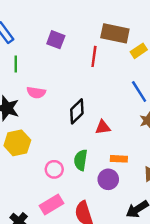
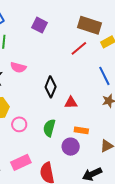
red line: (94, 56) -> (79, 48), moved, turned 36
black diamond: (77, 111) -> (51, 87), turned -30
pink circle: (54, 169) -> (19, 124), moved

